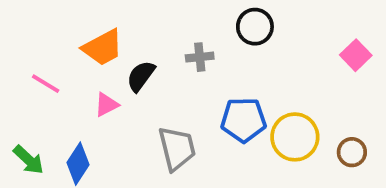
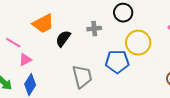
pink triangle: (107, 105) -> (25, 60), moved
yellow circle: (295, 137) -> (138, 43), moved

